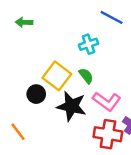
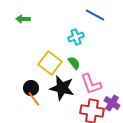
black circle: (36, 94) -> (31, 88), moved
pink L-shape: (107, 101) -> (91, 84), turned 35
orange line: (18, 132) -> (34, 99), moved

